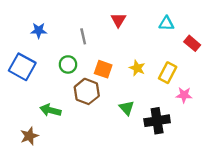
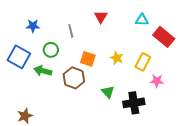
red rectangle: (192, 43) -> (164, 37), size x1.5
green circle: (68, 64) -> (51, 50), moved
green arrow: (50, 110) -> (43, 71), moved

